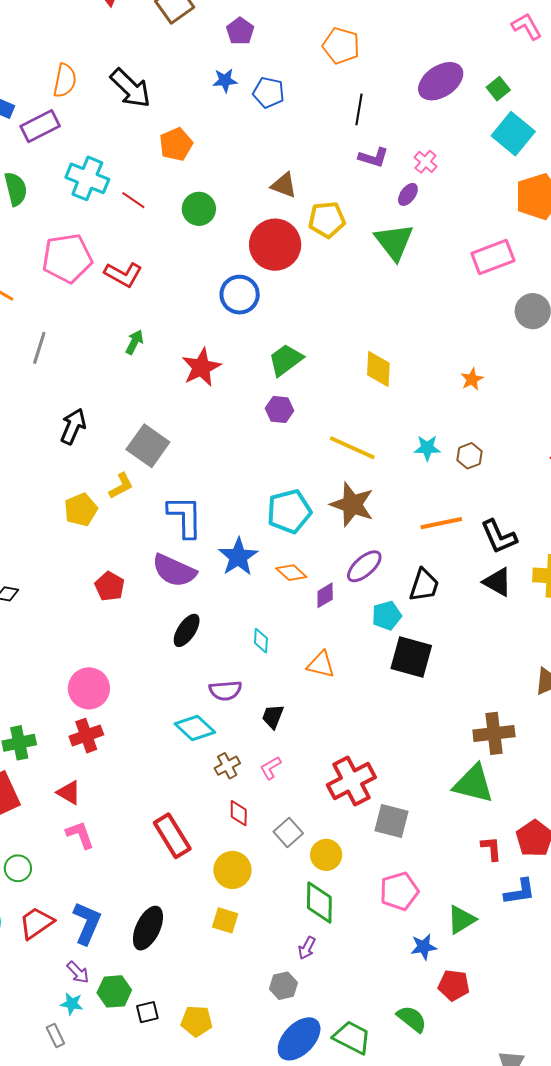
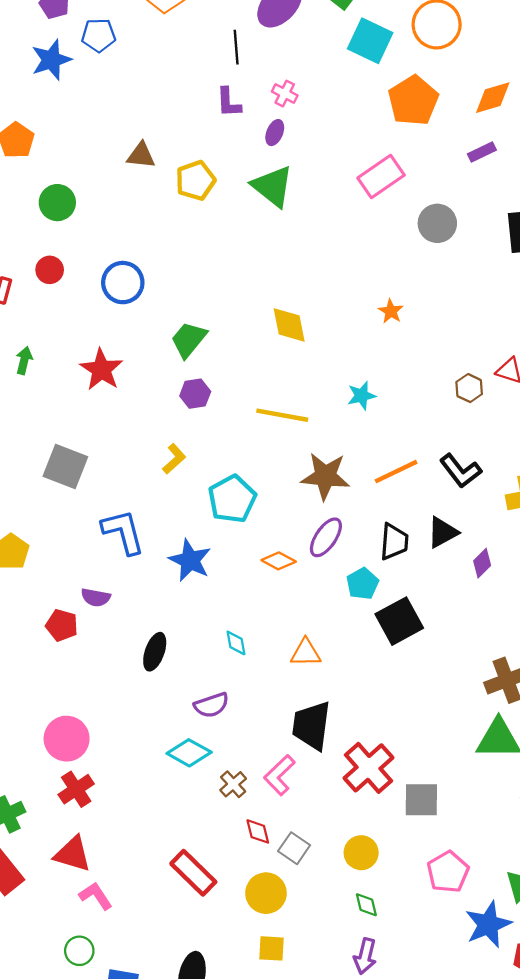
blue star: (225, 80) -> (51, 60), size x1.5
blue pentagon: (269, 93) -> (99, 35), moved
black line: (359, 109) -> (236, 47), moved
purple L-shape: (373, 157) -> (229, 102), turned 84
red circle: (275, 245) -> (50, 270), moved, size x0.5
brown hexagon: (470, 456) -> (469, 388), moved
yellow L-shape: (121, 486) -> (174, 459), moved
brown star: (352, 504) -> (325, 476), moved
purple semicircle: (174, 571) -> (96, 597), moved, size x0.6
orange diamond: (291, 573) -> (279, 561), moved
black triangle: (497, 582) -> (442, 532), moved, turned -44
purple diamond: (325, 595) -> (482, 563), moved
black square: (411, 657) -> (399, 621), turned -30
black trapezoid: (273, 716) -> (312, 725), moved, size x1.8
pink L-shape: (270, 768) -> (279, 775), size x1.5
red triangle: (69, 792) -> (73, 854), size x1.4
gray square: (288, 832) -> (294, 848), moved
green circle: (18, 868) -> (79, 951), moved
green diamond: (319, 902) -> (366, 905), size x0.6
blue star: (424, 947) -> (488, 924), size x1.6
purple arrow: (307, 948) -> (365, 956), size x1.4

